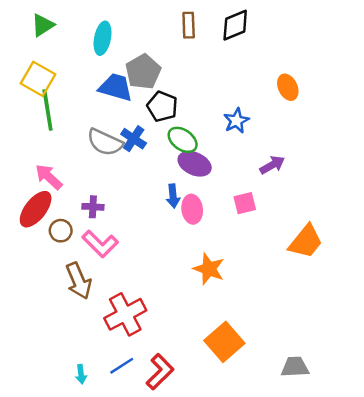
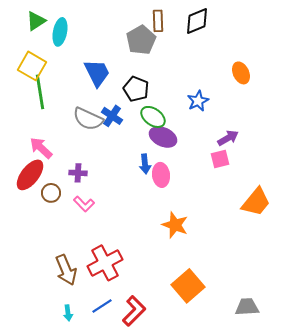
cyan ellipse: (103, 38) -> (60, 32), moved
gray pentagon: (143, 72) -> (141, 40), moved
blue trapezoid: (116, 87) -> (97, 73), turned 48
pink square: (245, 203) -> (220, 159), moved
pink L-shape: (100, 244) -> (84, 204), size x0.7
brown arrow: (79, 281) -> (66, 270), moved

